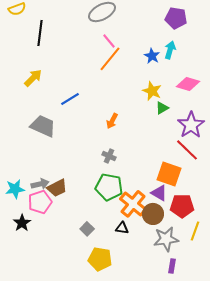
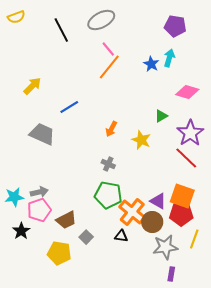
black line: (40, 33) -> (61, 30), moved, turned -35
yellow star: (152, 91) -> (141, 140), moved
orange square: (169, 174) -> (182, 196), moved
brown trapezoid: (57, 188) -> (66, 220), moved
yellow pentagon: (100, 259) -> (59, 253), moved

